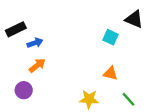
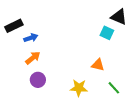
cyan square: (110, 37) -> (107, 33), moved
purple circle: (24, 90) -> (38, 80), moved

